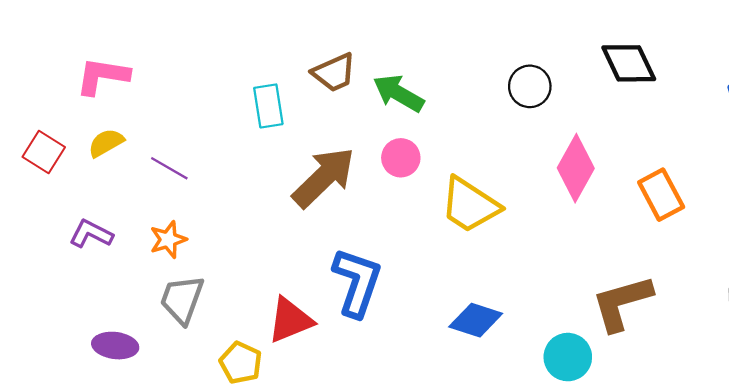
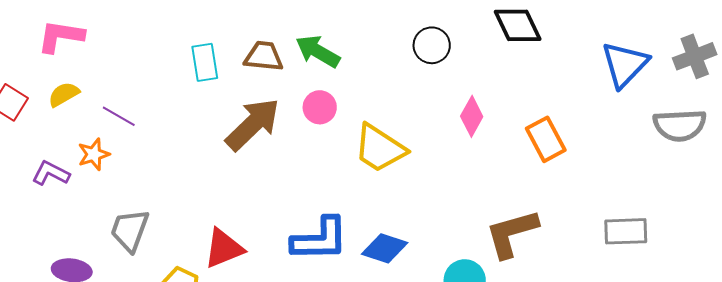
brown trapezoid: (334, 73) -> (264, 56), moved, turned -150
pink diamond: (576, 168) -> (472, 116), size x0.7
orange star: (168, 240) -> (94, 154), moved
blue L-shape: (357, 282) -> (320, 239), moved, turned 70

